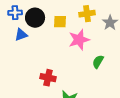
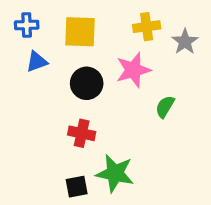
black circle: (35, 18) -> (87, 83), moved
yellow square: (60, 22) -> (80, 32), moved, size x1.5

